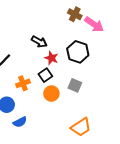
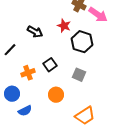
black arrow: (39, 42) -> (35, 32), moved
red star: (51, 58) -> (64, 26), moved
orange circle: (51, 94) -> (56, 95), moved

